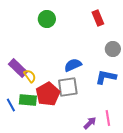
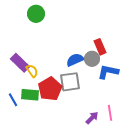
red rectangle: (98, 18) -> (100, 47), moved
green circle: (47, 19) -> (36, 14), moved
gray circle: (113, 49) -> (92, 59), moved

